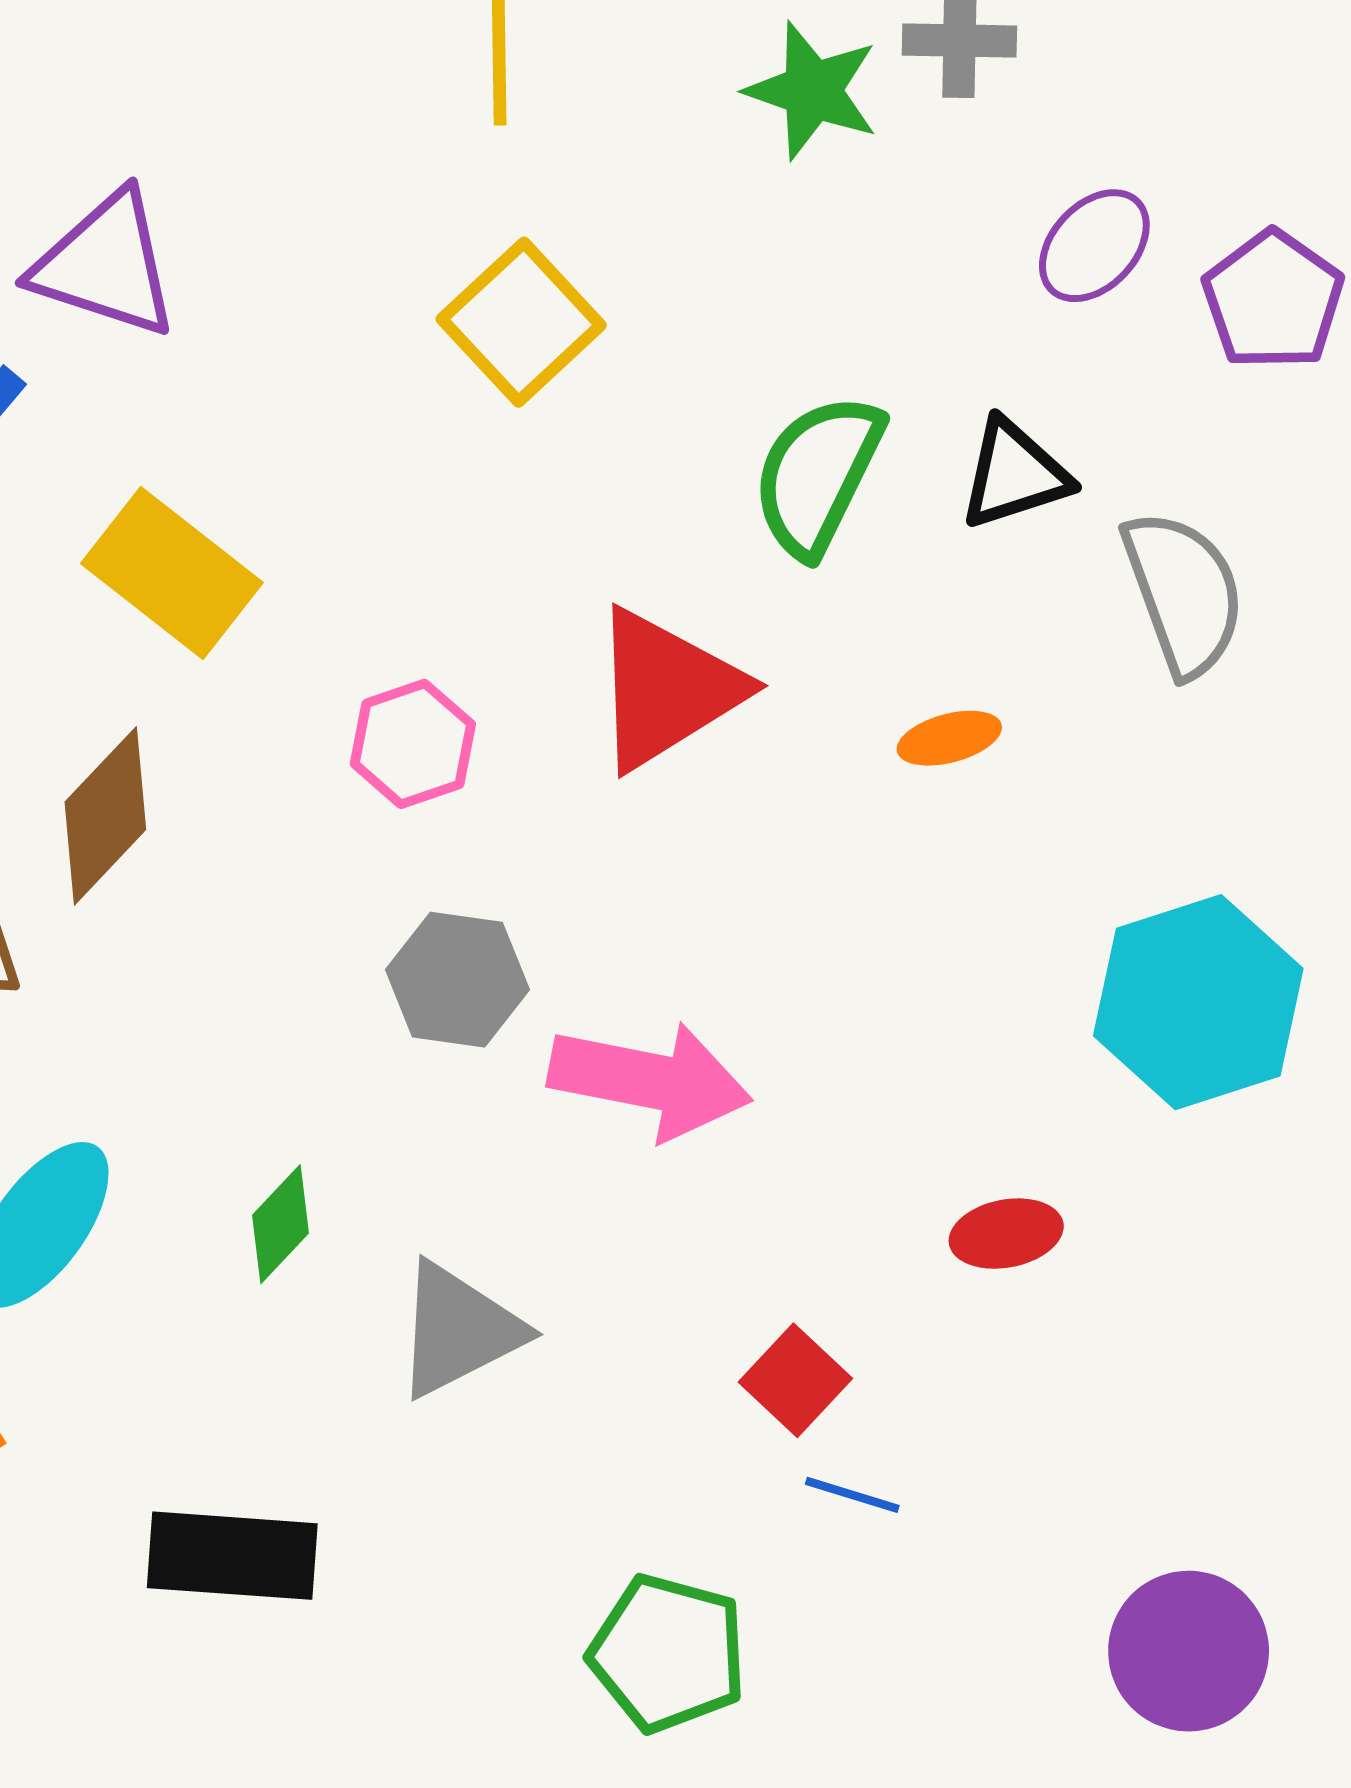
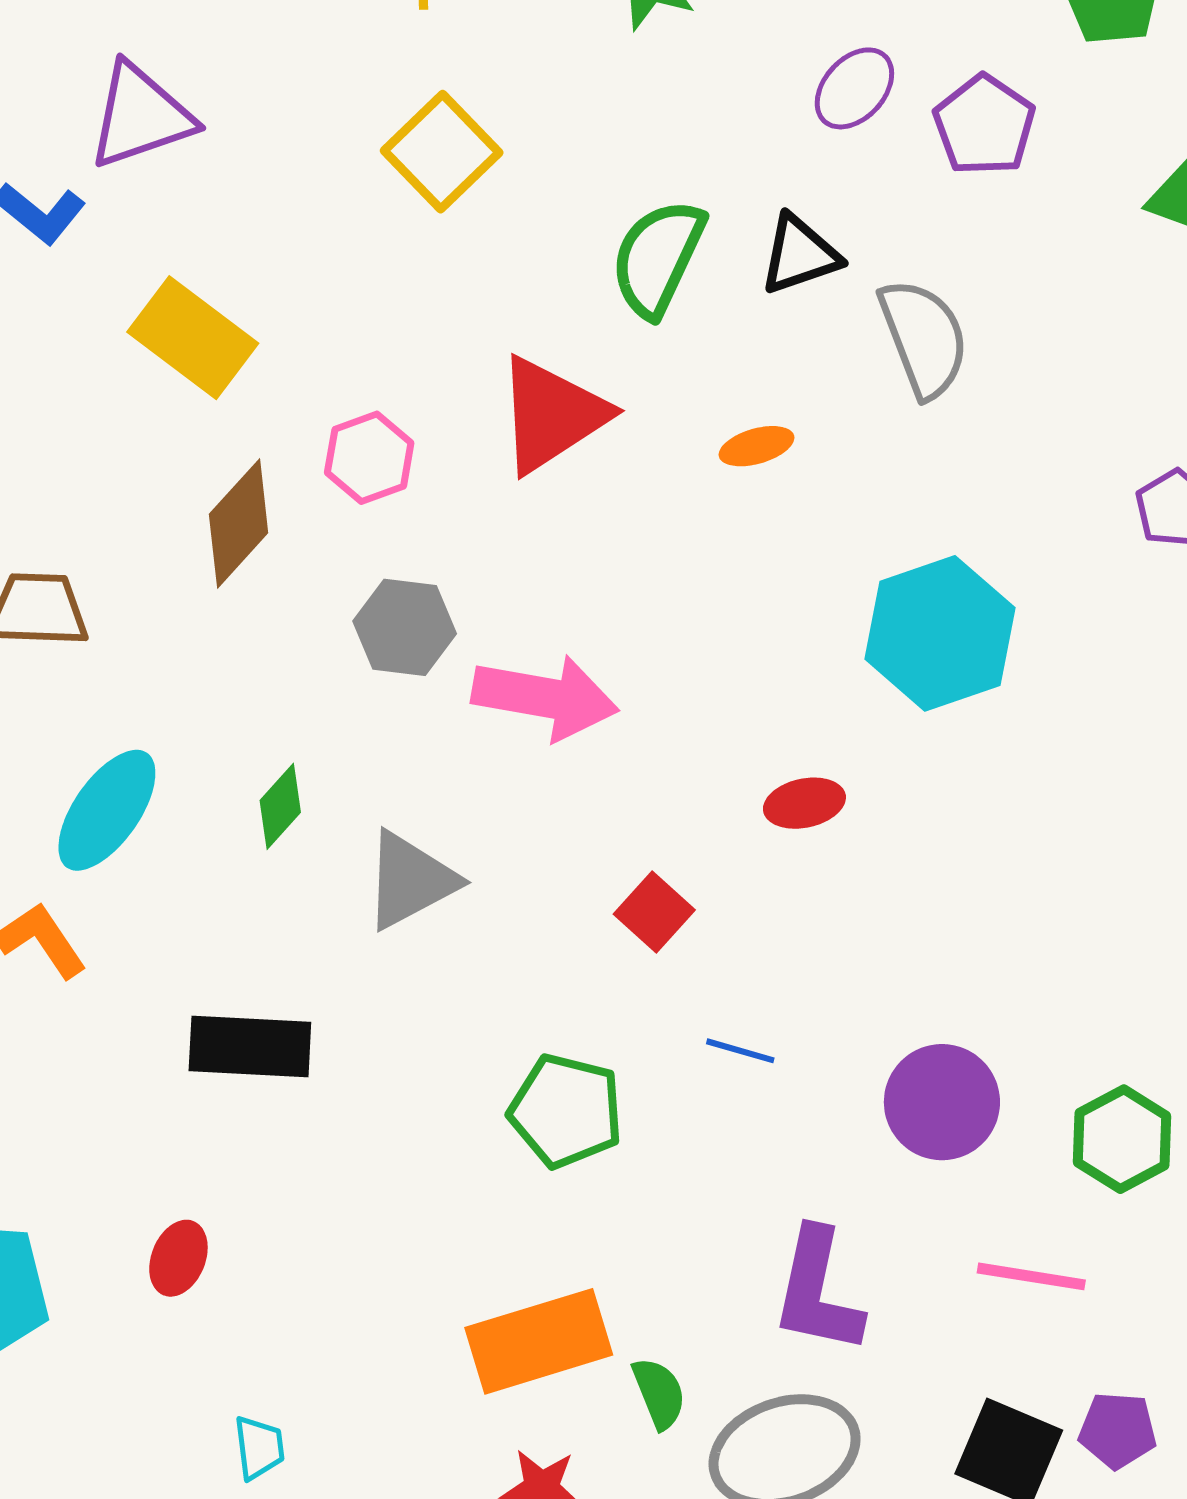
purple triangle: (106, 265) -> (141, 116), turned -36
brown diamond: (105, 816) -> (239, 523), moved
blue line: (852, 1495) -> (740, 1051), moved

